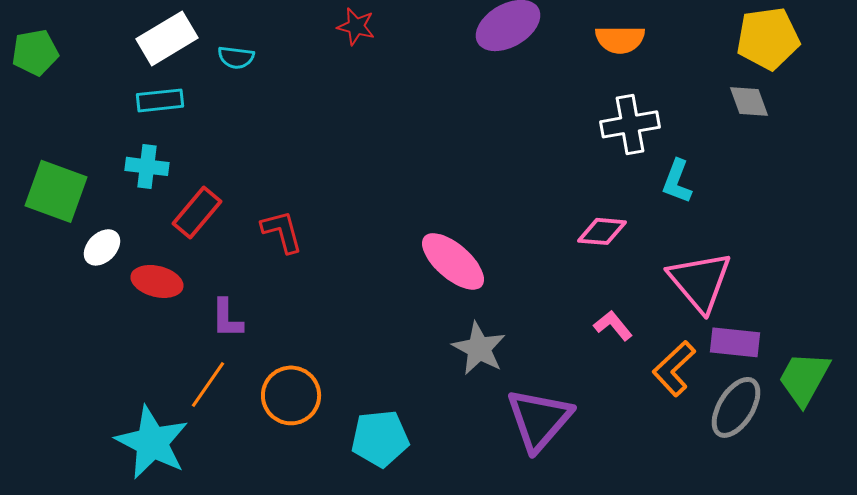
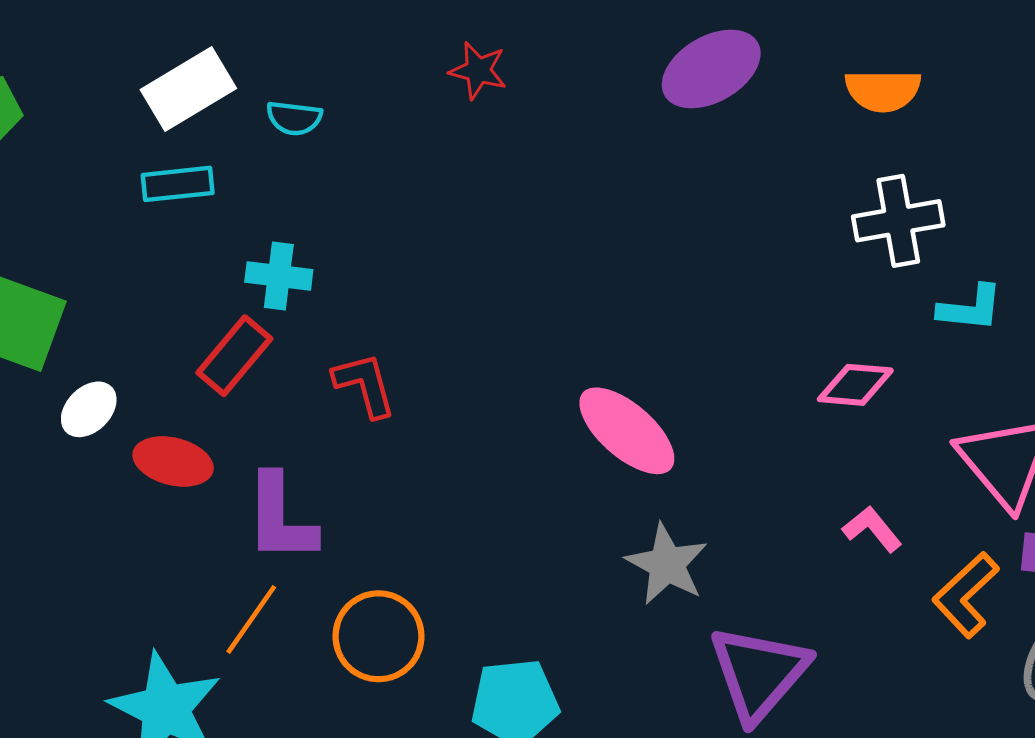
cyan cross: (147, 166) -> (279, 276), moved
cyan L-shape: (677, 181) -> (970, 308), turned -105
purple L-shape: (227, 318) -> (280, 518), size x1.5

